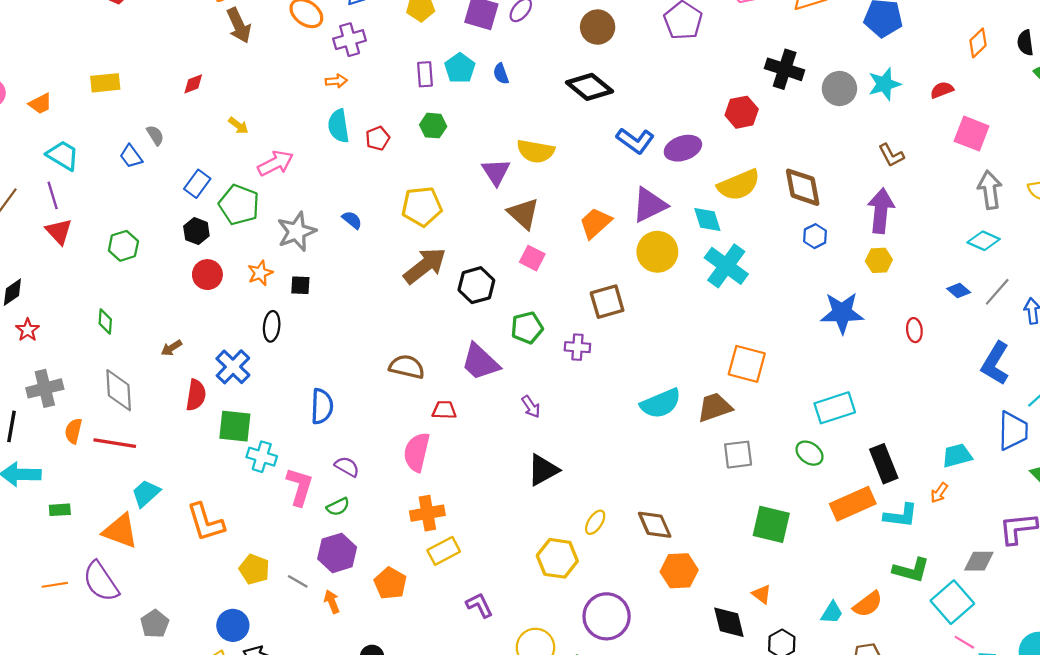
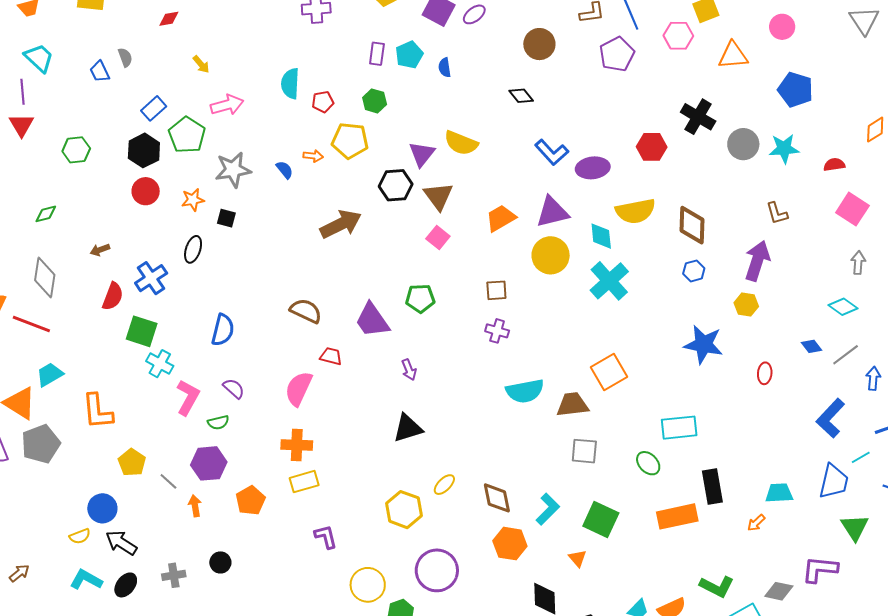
orange arrow: (336, 81) -> (313, 156), moved
black diamond: (590, 87) -> (521, 96), size x0.6
gray arrow: (990, 190) -> (858, 263), size x0.7
yellow pentagon: (422, 206) -> (350, 141), moved
black hexagon: (196, 231) -> (144, 150), size x1.4
black hexagon: (476, 285) -> (396, 185), moved
brown square: (607, 302) -> (496, 290), size x0.7
green diamond: (105, 322) -> (46, 214), turned 60
purple cross: (577, 347) -> (497, 331), moved
orange square: (747, 364) -> (609, 372), turned 33
cyan L-shape: (901, 516) -> (548, 509), moved, turned -64
orange triangle: (762, 594) -> (577, 558), moved
gray pentagon: (155, 624) -> (41, 444), moved, size x1.5

